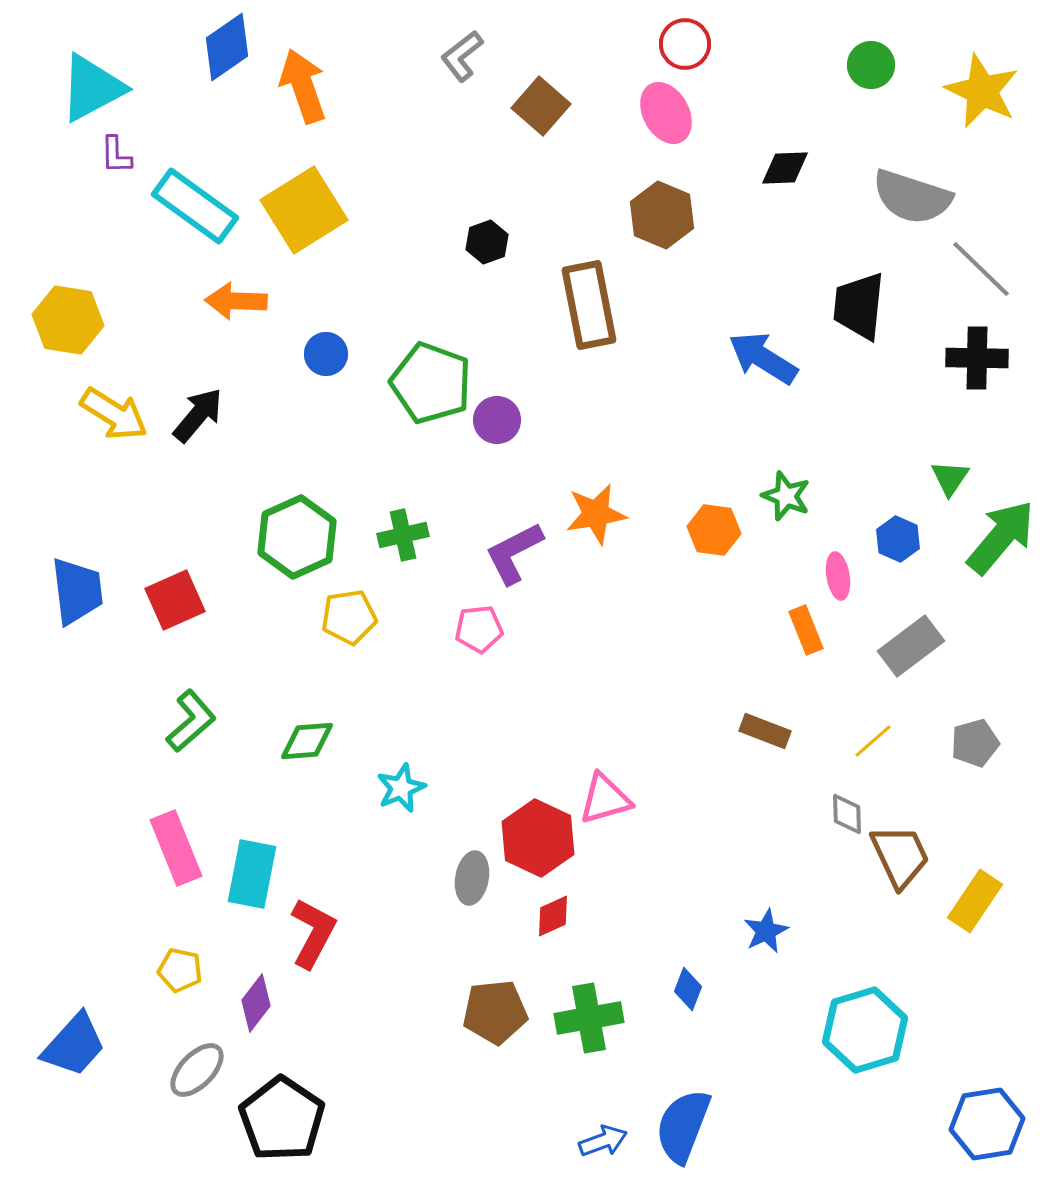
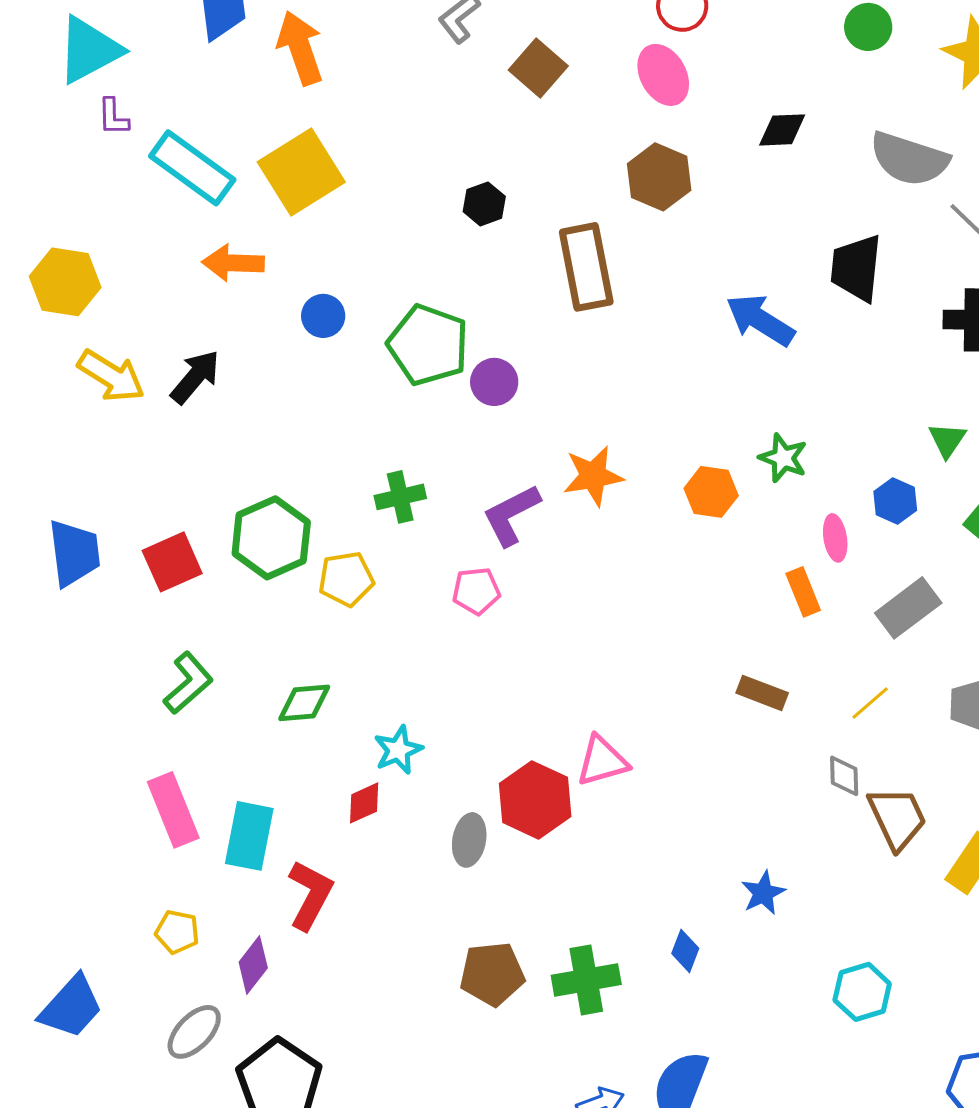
green hexagon: (297, 537) -> (271, 538), moved
red diamond: (553, 916) -> (364, 803), moved
cyan hexagon: (865, 1030) -> (862, 992), size x0.7

